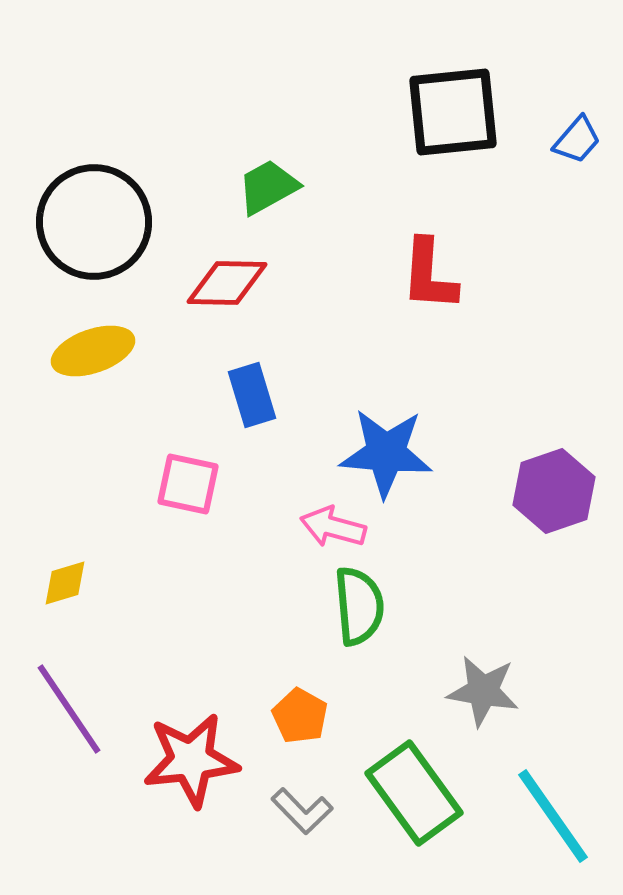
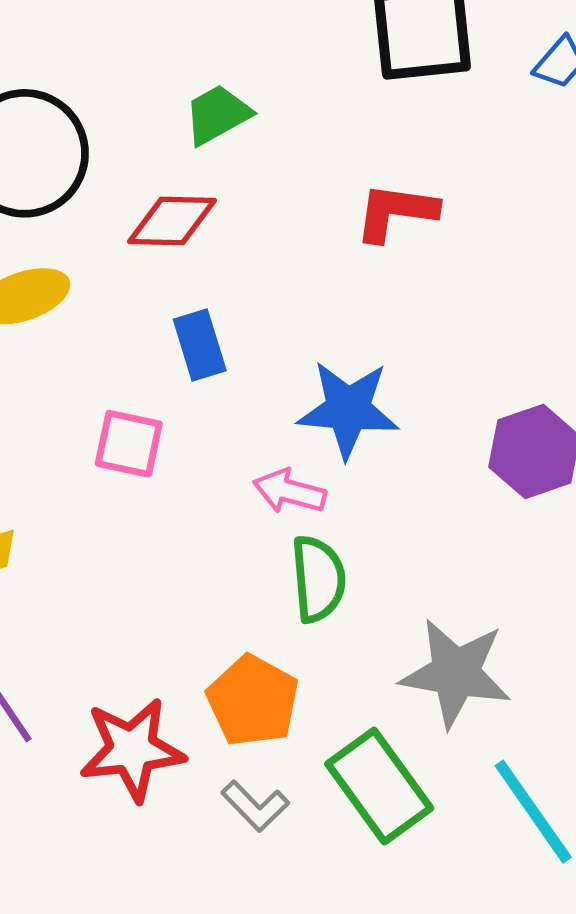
red L-shape: (429, 275) -> (396, 212), turned 94
gray star: (483, 691) -> (456, 673), size x1.4
orange pentagon: (300, 716) -> (253, 701), size x1.5

